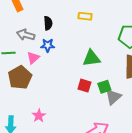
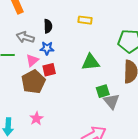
brown pentagon: (20, 77) -> (33, 82), moved
red square: (84, 86) -> (49, 70), moved, turned -32
gray triangle: (113, 97) -> (111, 101), turned -30

